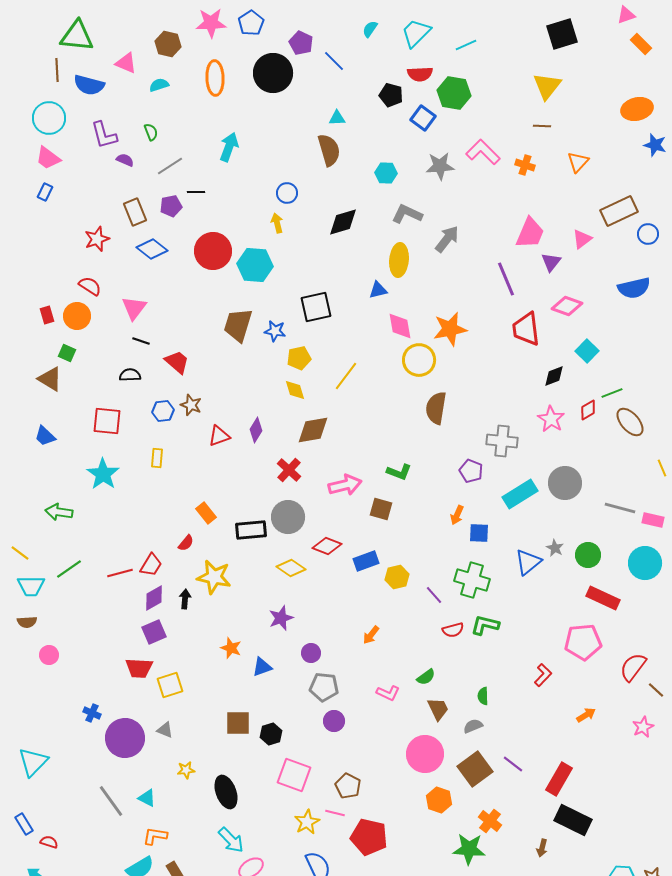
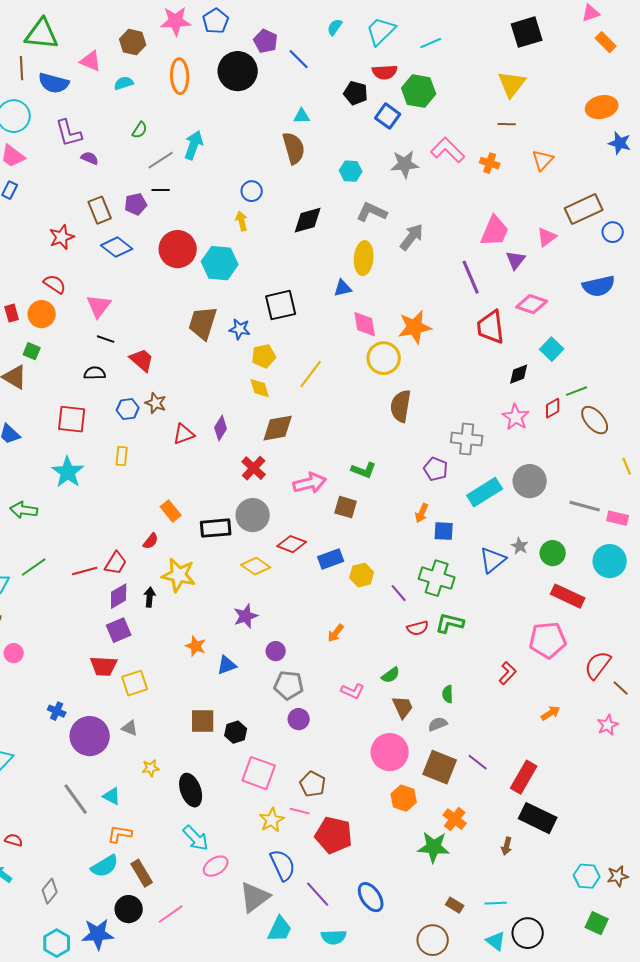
green semicircle: (151, 132) -> (140, 130), moved, turned 54
gray line: (170, 166) -> (161, 160), moved
brown square: (475, 769) -> (440, 767), turned -32

